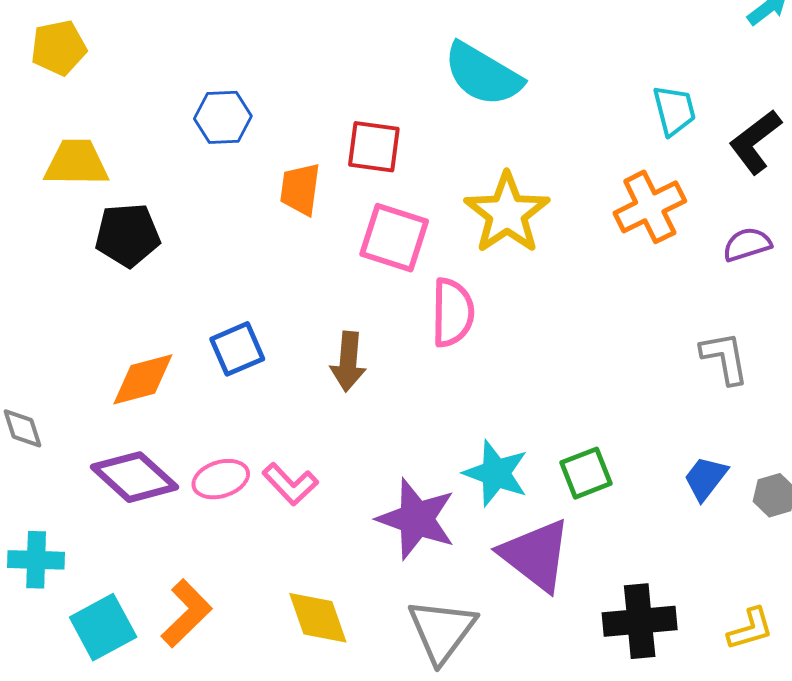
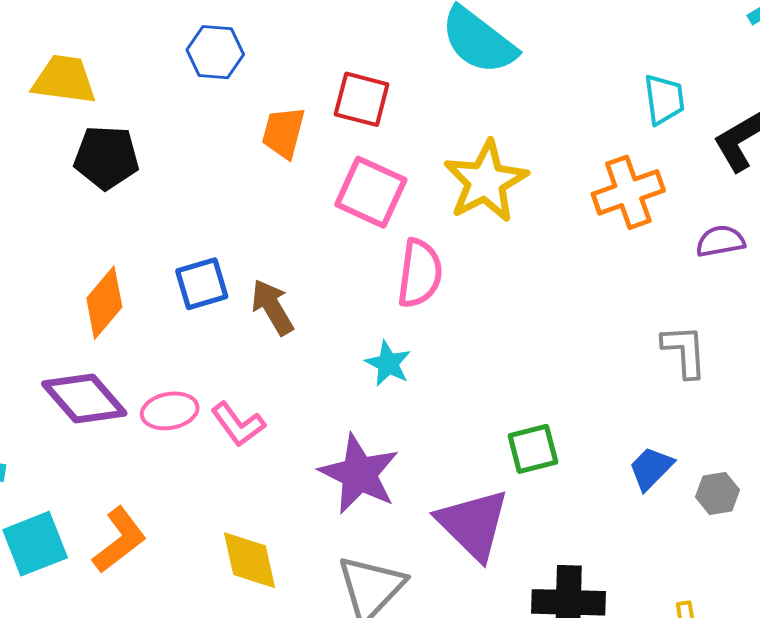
brown arrow: (348, 362) -> (272, 307), moved, turned 138
orange diamond: (143, 379) -> (104, 303), turned -42
cyan star: (496, 473) -> (388, 364), moved, size x0.7

